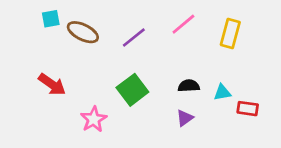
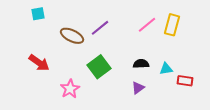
pink line: (183, 24) -> (147, 25), moved
brown ellipse: (83, 32) -> (72, 36), moved

